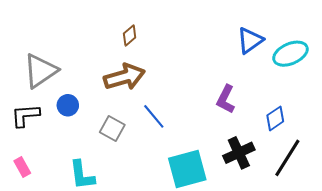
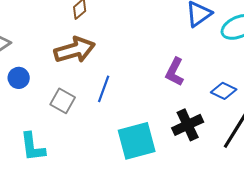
blue line: (154, 116) -> (104, 89), turned 60
blue diamond: (275, 118) -> (224, 91), turned 60

